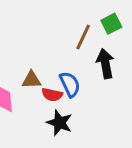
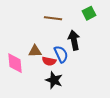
brown line: (83, 37) -> (53, 18), moved, turned 72
black arrow: (105, 64) -> (74, 40), moved

